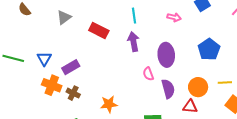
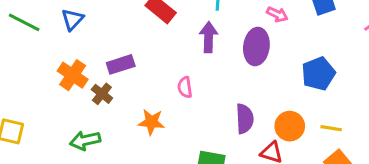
purple ellipse: (166, 55) -> (256, 47), moved
blue triangle: (44, 59) -> (72, 19), moved
purple rectangle: (71, 67) -> (121, 64), moved
pink semicircle: (148, 74) -> (185, 87), moved

